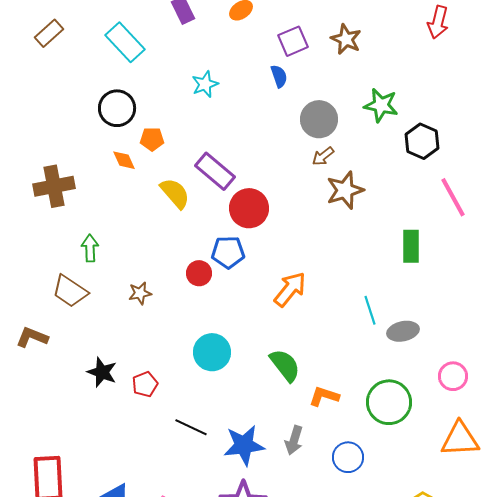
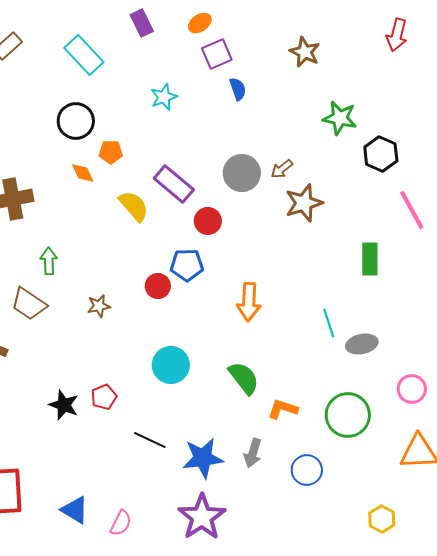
purple square: (293, 41) -> (217, 54), moved
gray circle: (319, 119) -> (242, 173), moved
red circle: (249, 208) -> (208, 221), size x0.7
orange arrow: (290, 289) -> (249, 302), turned 144
black star: (102, 372) -> (64, 405), moved

